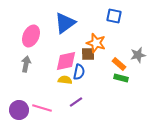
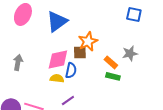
blue square: (114, 16) -> (134, 14), moved
pink ellipse: (31, 36) -> (23, 14), moved
orange star: (96, 43) -> (88, 41), turned 30

